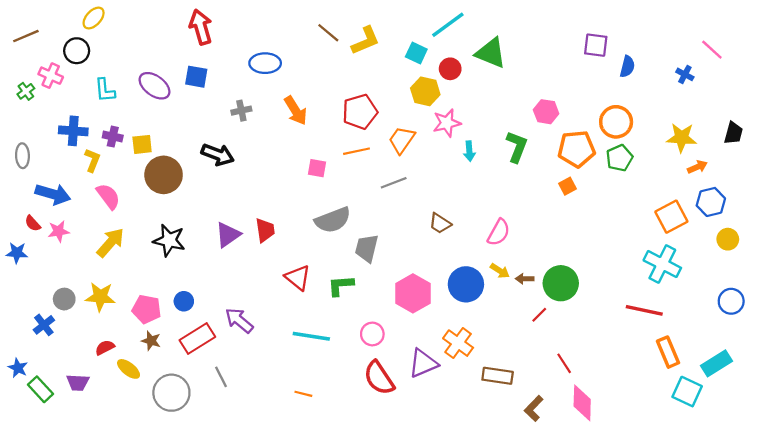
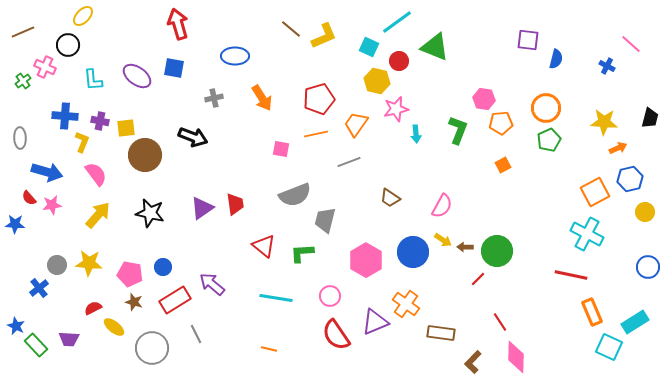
orange pentagon: (577, 149) -> (501, 123), moved, size x0.7

